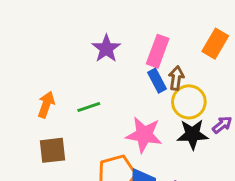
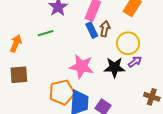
yellow circle: (189, 102) -> (128, 43), moved
green line: (89, 107) -> (45, 33), moved

